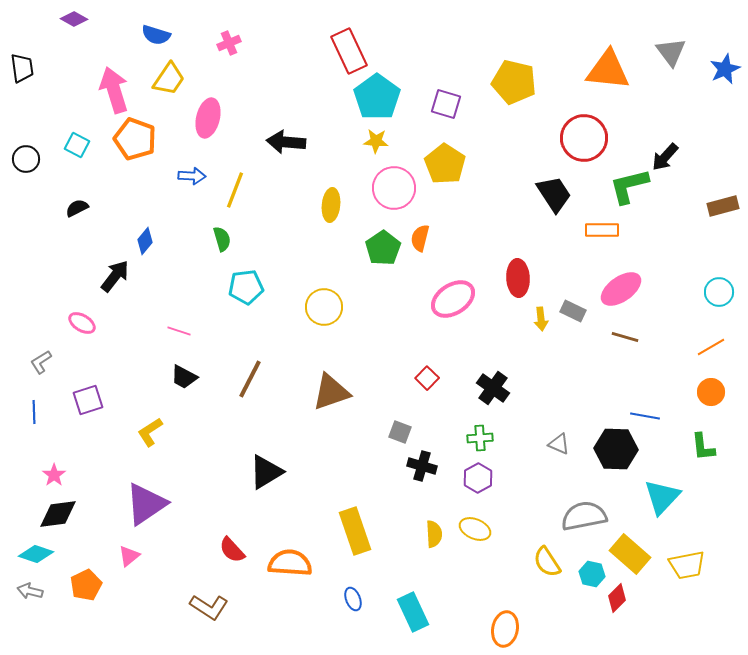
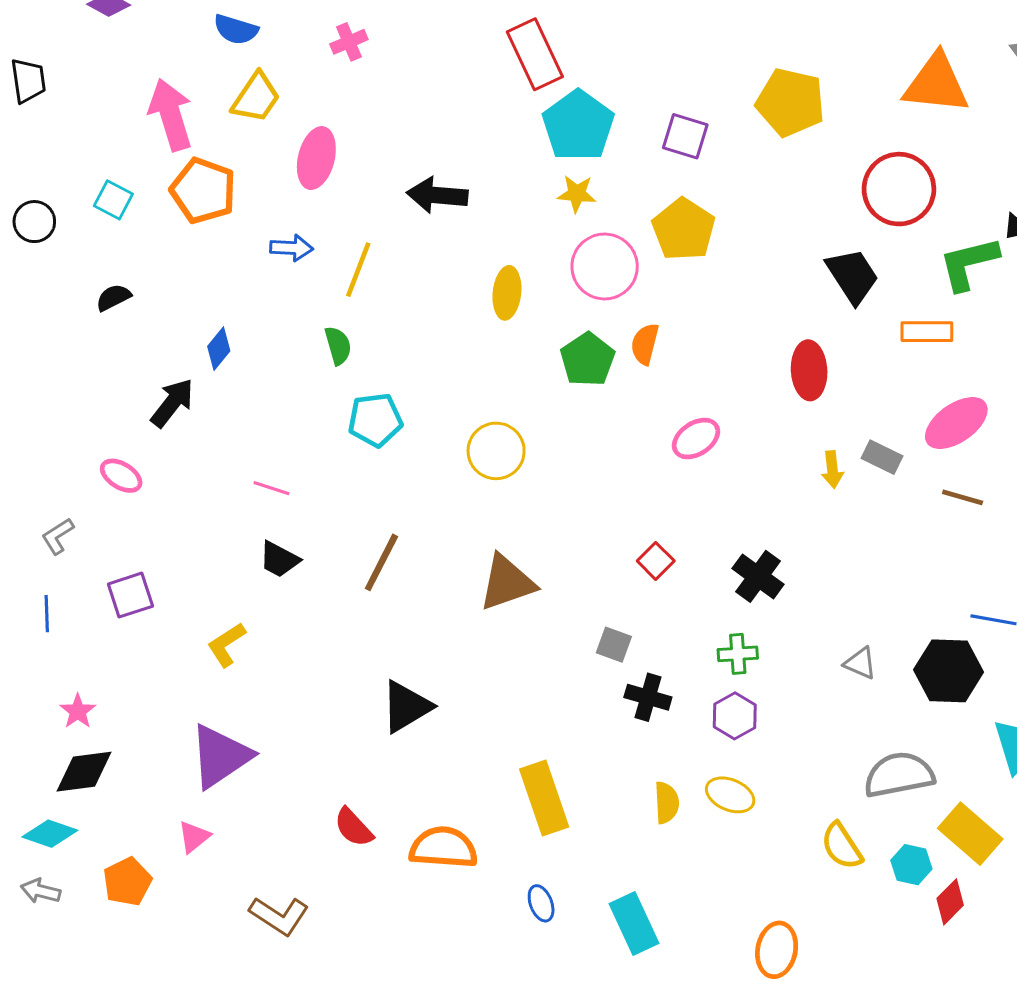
red ellipse: (518, 278) -> (809, 370), moved
pink ellipse: (453, 299) -> (696, 439), size x0.7
brown L-shape: (209, 607) -> (279, 916), moved

